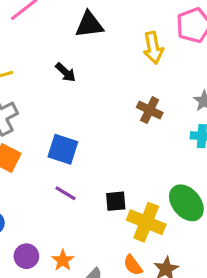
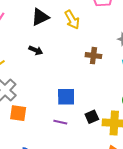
yellow arrow: (153, 48) -> (72, 20), moved
blue square: (63, 149) -> (66, 97), moved

